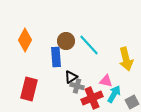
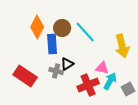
orange diamond: (25, 40) -> (37, 27), moved
gray cross: (77, 86) -> (56, 71), moved
red rectangle: (29, 89) -> (25, 76), turned -70

